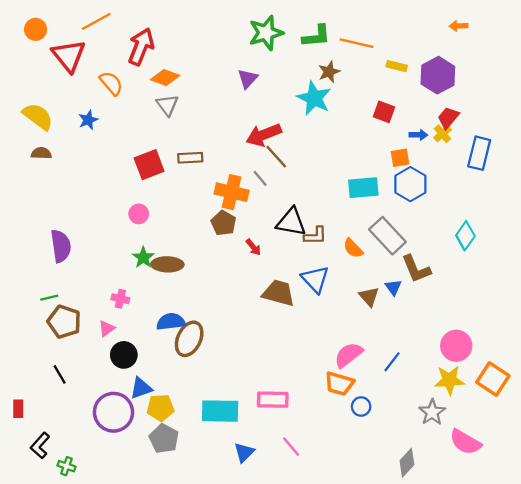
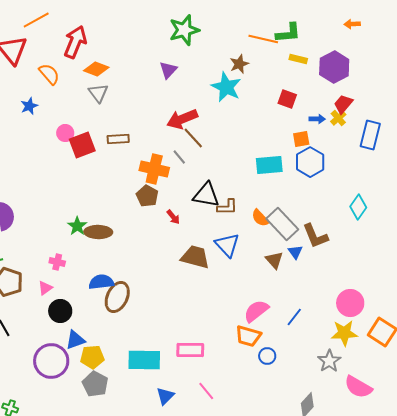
green L-shape: (316, 36) -> (288, 33), moved
pink circle: (139, 214) -> (65, 133), moved
gray rectangle: (387, 236) -> (282, 224), moved

